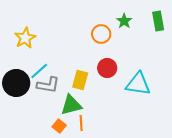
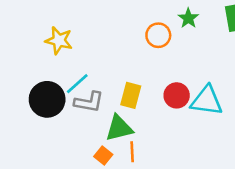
yellow star: (25, 38) -> (59, 40), turned -30
red circle: (107, 68) -> (177, 95), moved

